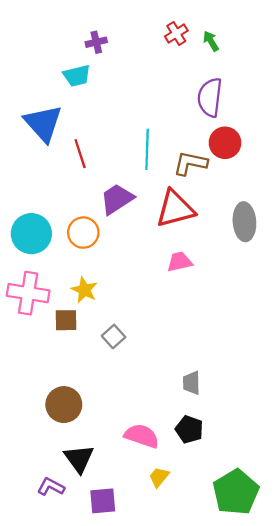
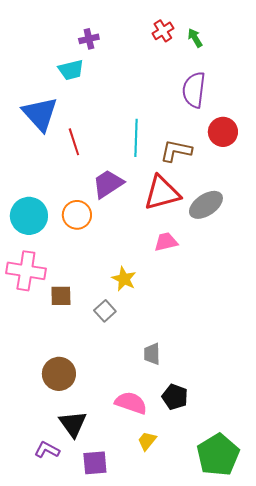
red circle: (225, 143) -> (223, 132), moved
gray ellipse: (244, 222) -> (206, 205), moved, turned 60
yellow star: (84, 290) -> (124, 279), moved
gray trapezoid: (191, 383) -> (152, 354), moved

